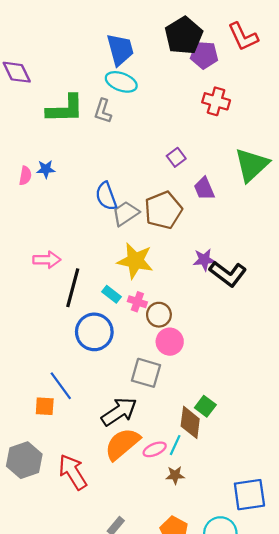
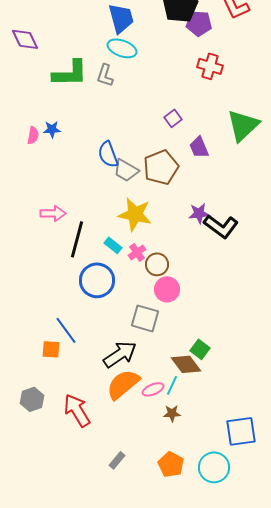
gray trapezoid: (126, 213) -> (126, 170), turned -116
pink cross: (137, 302) -> (137, 252), turned 36
brown diamond: (190, 422) -> (186, 364), turned -44
gray hexagon: (24, 460) -> (32, 399), size x0.7

